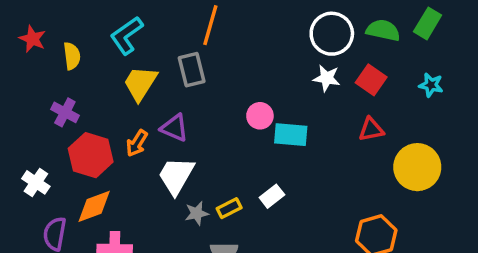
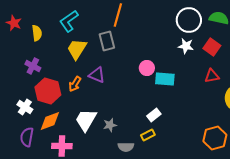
white trapezoid: (176, 176) -> (86, 120), moved
white cross: (36, 182) -> (25, 107), moved
yellow rectangle: (229, 208) -> (148, 135), moved

